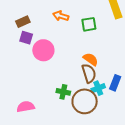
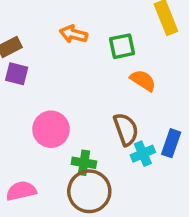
pink circle: (43, 50) -> (51, 129), moved
orange semicircle: (91, 59) -> (143, 80), moved
brown circle: (85, 101) -> (89, 191), moved

